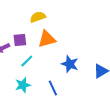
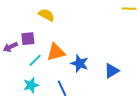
yellow semicircle: (38, 17) -> (46, 15), turned 49
orange triangle: (47, 39) -> (56, 52), moved

